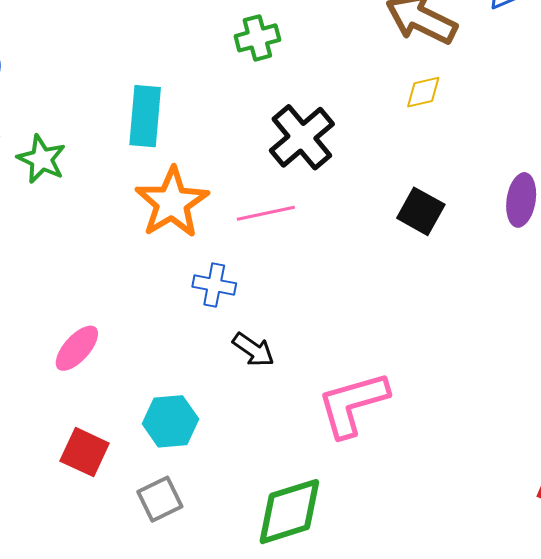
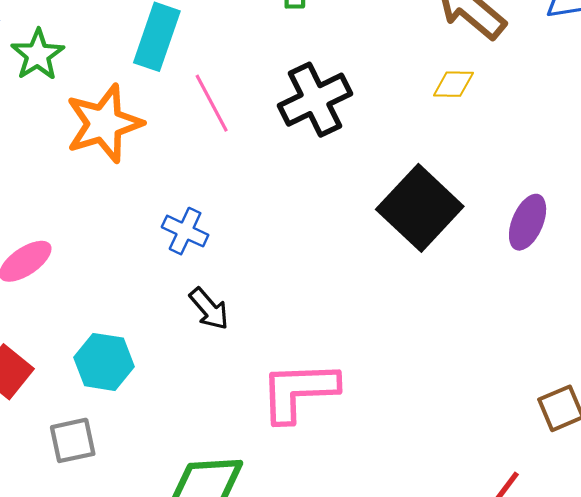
orange star: (172, 203) -> (104, 124), moved
black square: (421, 211) -> (420, 208), size x1.6
pink line: (266, 213) -> (212, 103), moved, turned 60

